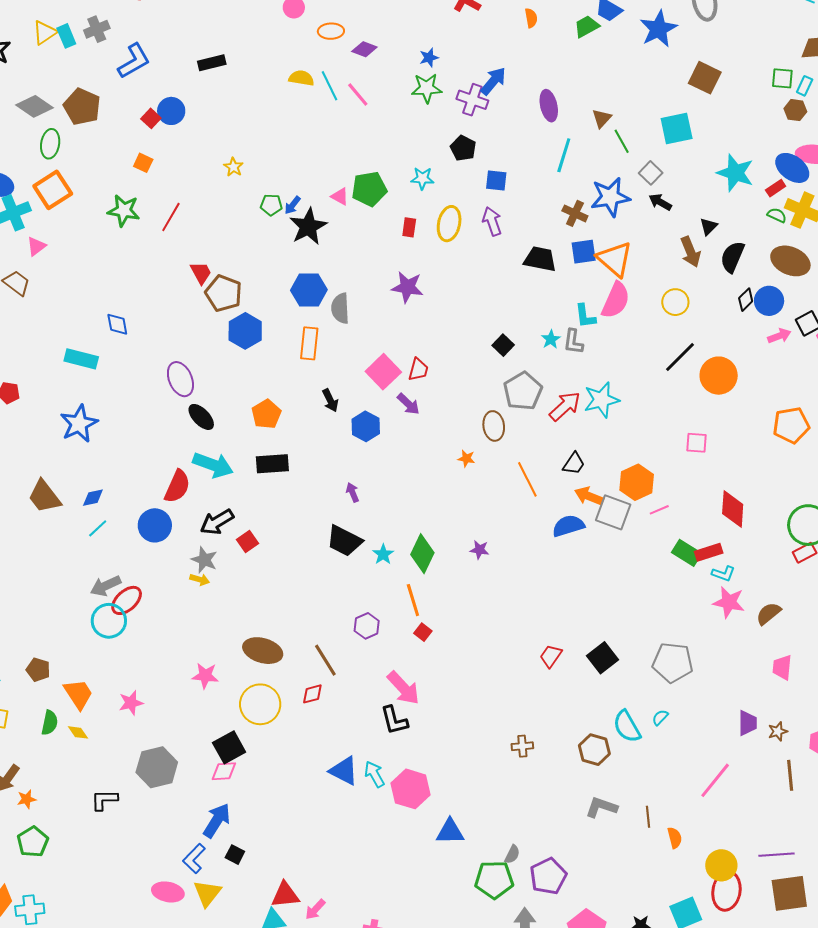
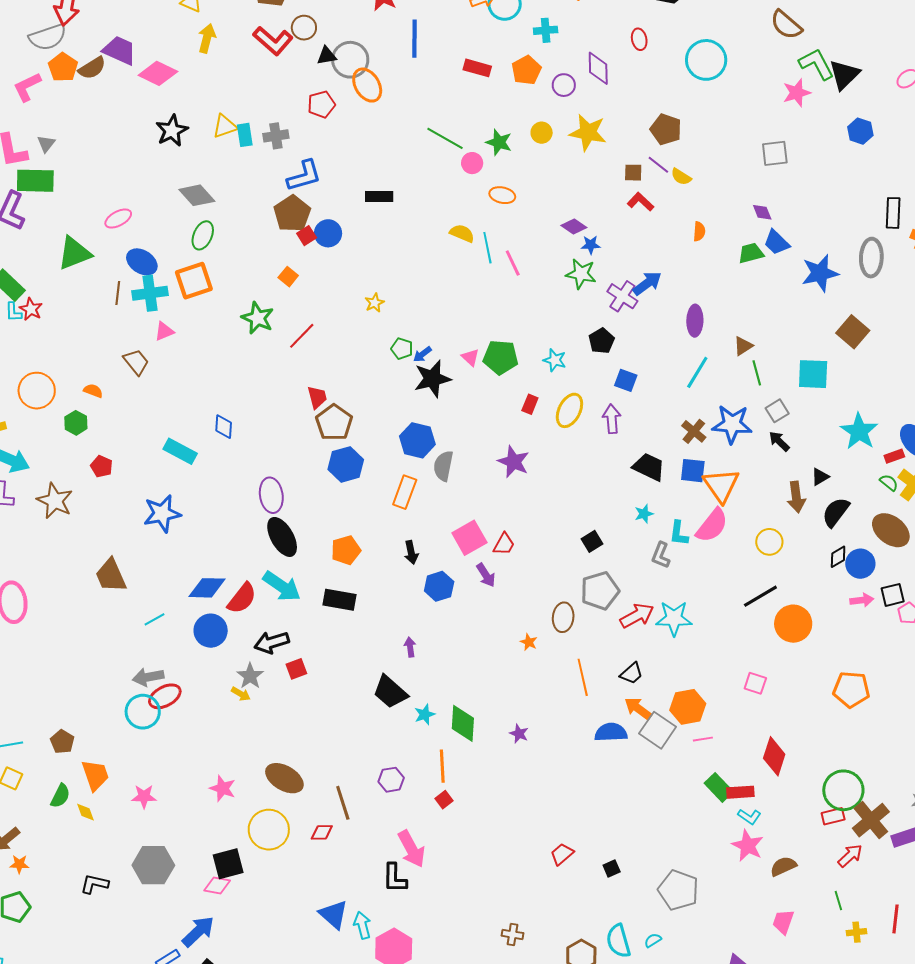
purple diamond: (364, 49) -> (574, 226), moved
brown pentagon: (82, 107) -> (292, 214), moved
cyan star: (551, 339) -> (644, 514), moved
black ellipse: (201, 417) -> (282, 537), size x1.4
blue diamond: (93, 498) -> (207, 588), moved, size x1.6
green diamond: (422, 554) -> (463, 723), turned -36
black square: (602, 658) -> (612, 868), size x0.6

